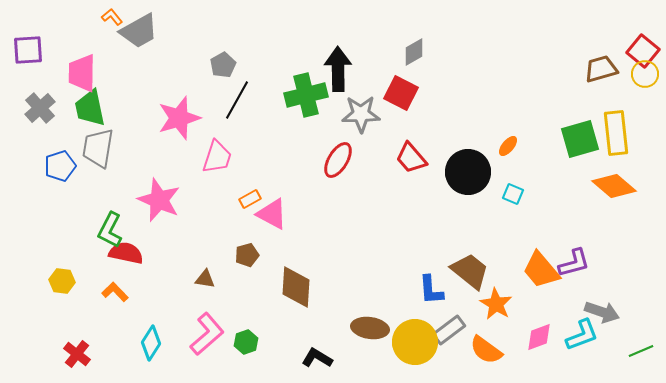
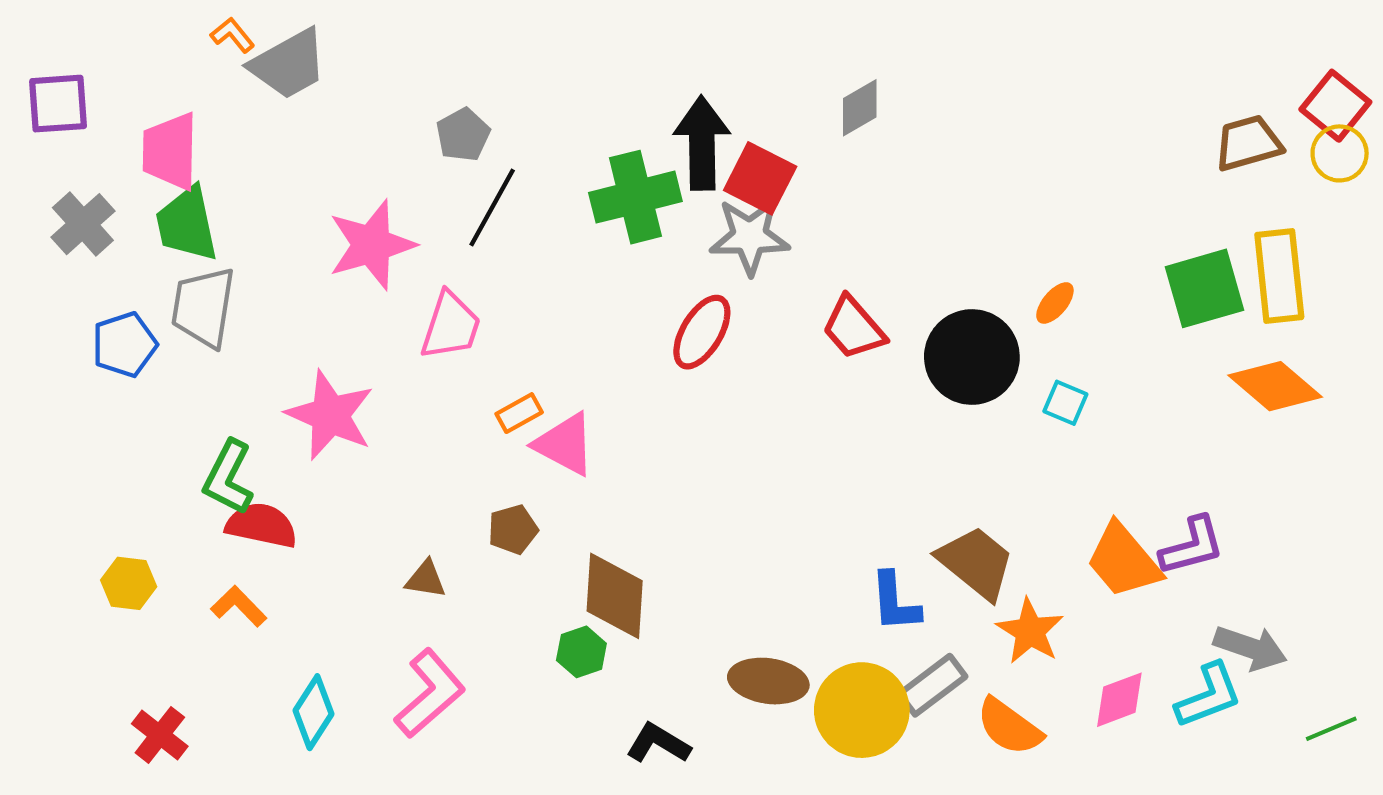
red square: (401, 93) -> (760, 178), moved
green hexagon: (246, 342) -> (581, 652), moved

